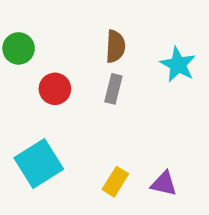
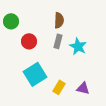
cyan star: (178, 65) -> (78, 46), moved
cyan square: (39, 163) -> (35, 74), moved

